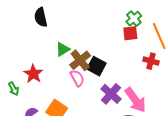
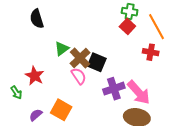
green cross: (134, 19) -> (130, 12), turned -35
red square: (130, 33) -> (127, 26), turned -35
purple cross: (111, 94) -> (114, 89), turned 35

